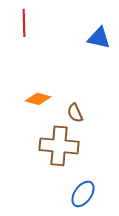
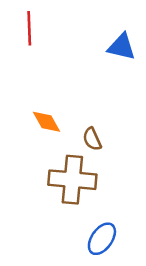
orange diamond: (38, 99) -> (47, 122), turned 45

